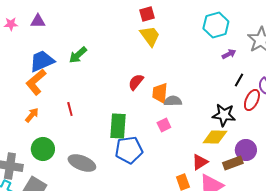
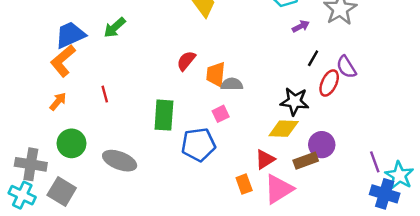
blue pentagon: (129, 150) -> (198, 145), moved

